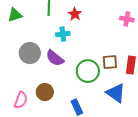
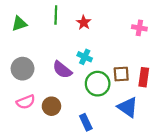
cyan cross: (63, 34) -> (85, 57), moved, turned 32
gray circle: (30, 53) -> (23, 69), moved
pink semicircle: (21, 100) -> (26, 102), moved, turned 48

